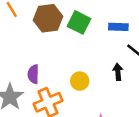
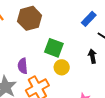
green square: (79, 22) -> (54, 48), moved
blue rectangle: (118, 27) -> (89, 19), turned -42

